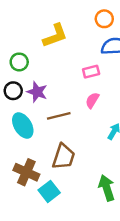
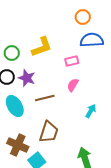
yellow L-shape: (55, 36) -> (42, 47), moved

